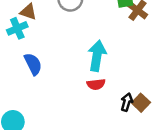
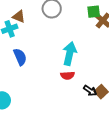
black arrow: (127, 102) -> (90, 91), turned 104

